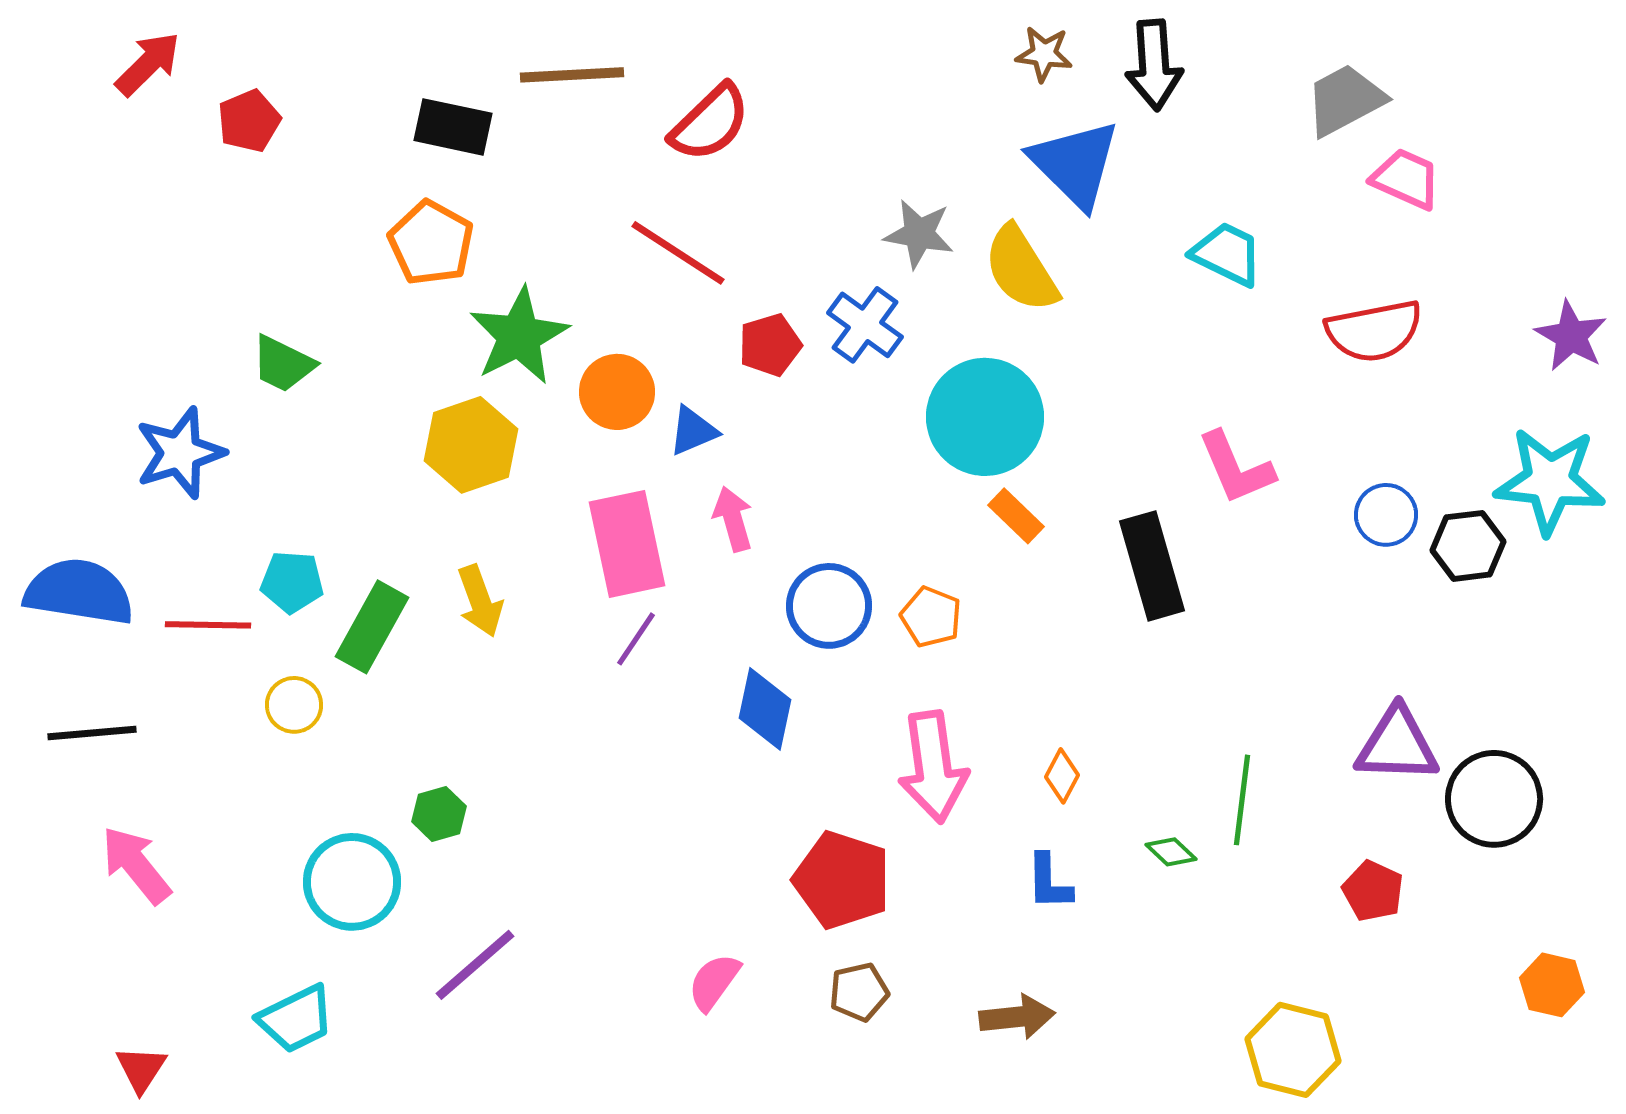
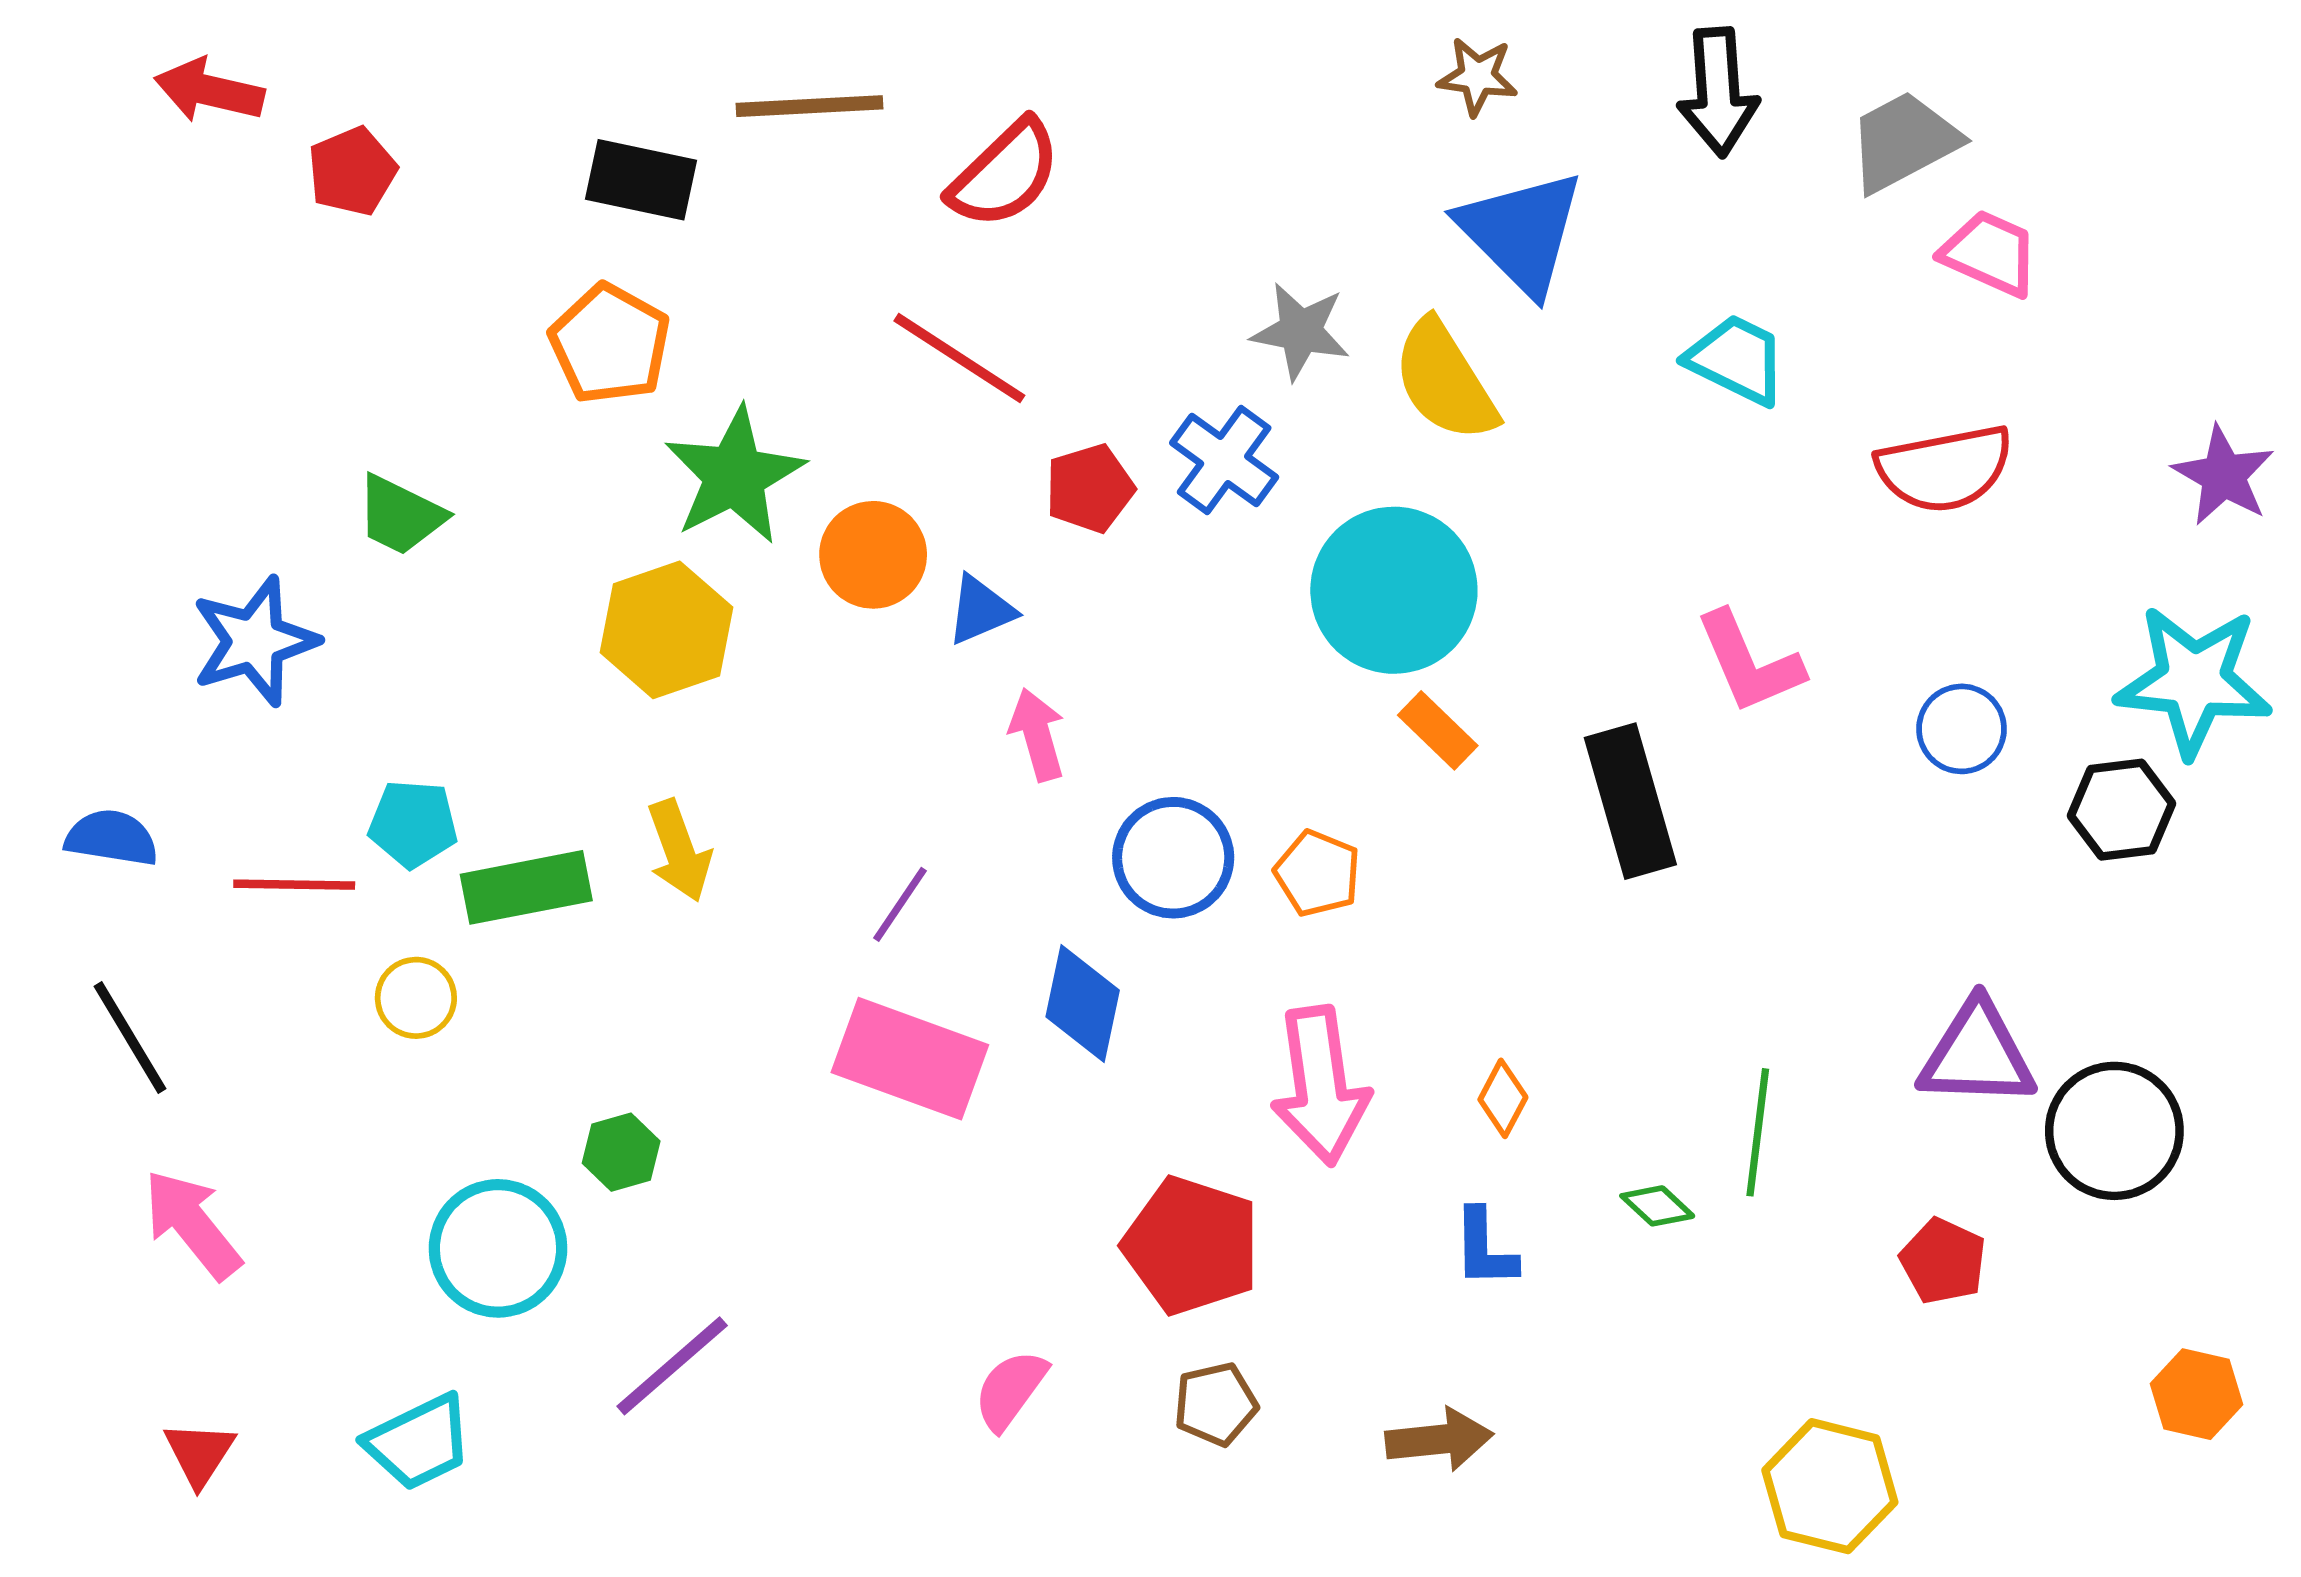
red arrow: (148, 64) -> (209, 91), turned -122
black arrow: (1154, 65) -> (1718, 92), moved
pink rectangle: (627, 544) -> (910, 1059), moved, turned -58
black hexagon: (1468, 546) -> (2121, 810), moved
blue semicircle: (79, 592) -> (112, 838), size x0.6
green rectangle: (372, 627) -> (526, 887), turned 50
black line: (92, 733) -> (130, 1037), turned 64
red triangle: (141, 1069) -> (199, 1454), moved

